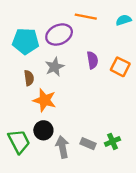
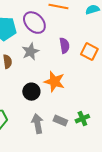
purple ellipse: (59, 35) -> (34, 23), turned 70
orange star: (45, 100) -> (54, 82), moved
black circle: (43, 130) -> (31, 92), moved

